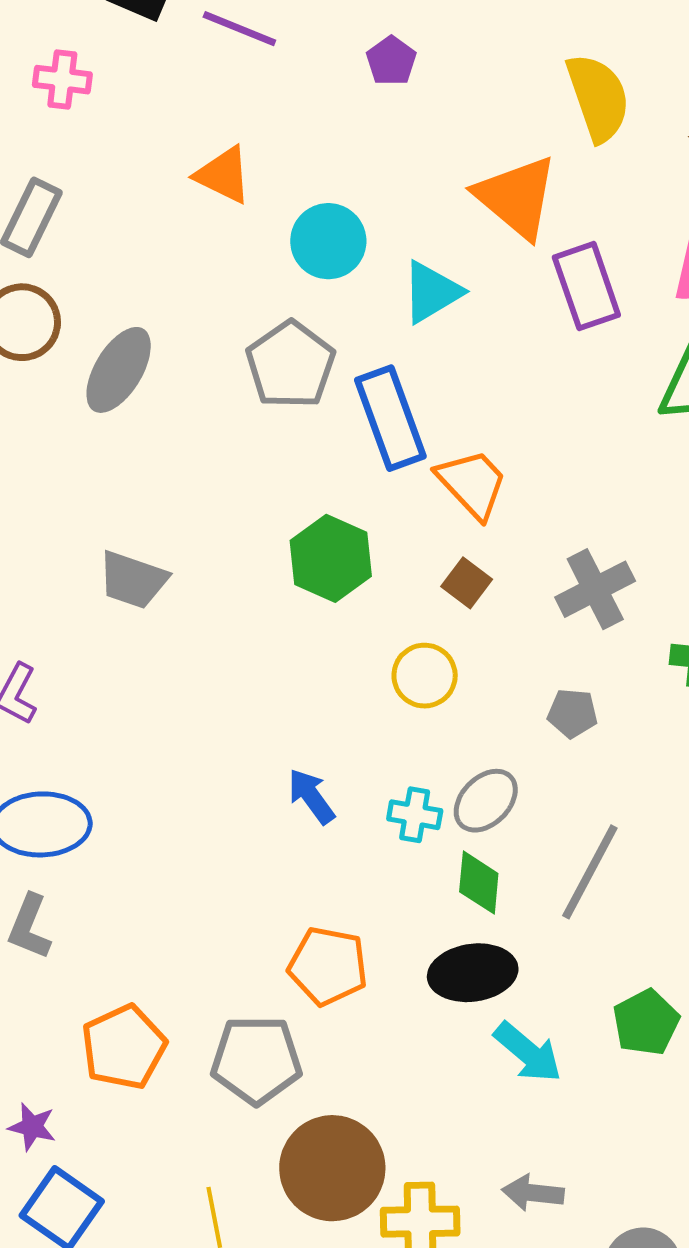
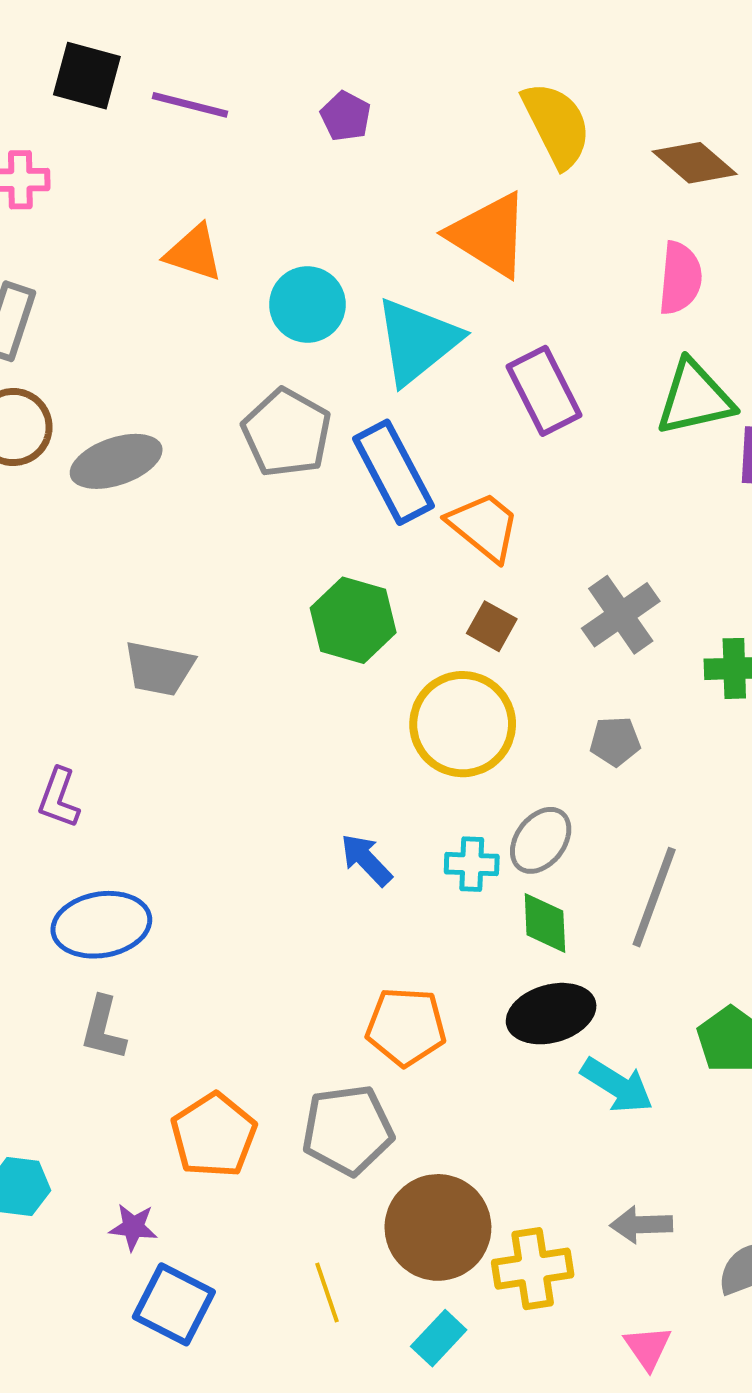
purple rectangle: (586, 286) -> (544, 391), moved
cyan triangle: (432, 292) -> (417, 341), size x1.4
gray ellipse: (119, 370) -> (116, 461), turned 48
yellow circle: (425, 676) -> (463, 724), size x1.6

